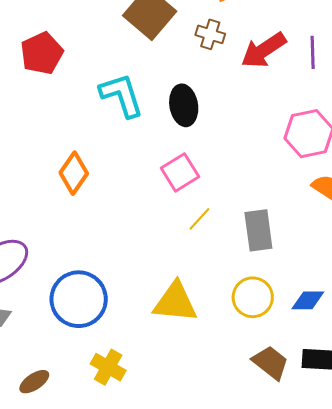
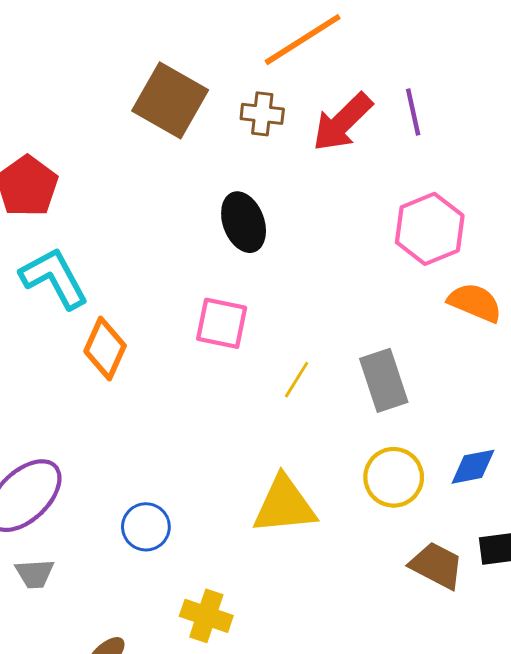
cyan L-shape: (122, 95) -> (54, 278), moved
pink square: (180, 172) -> (222, 323), moved, turned -36
blue circle: (79, 299) -> (146, 527), size x0.6

